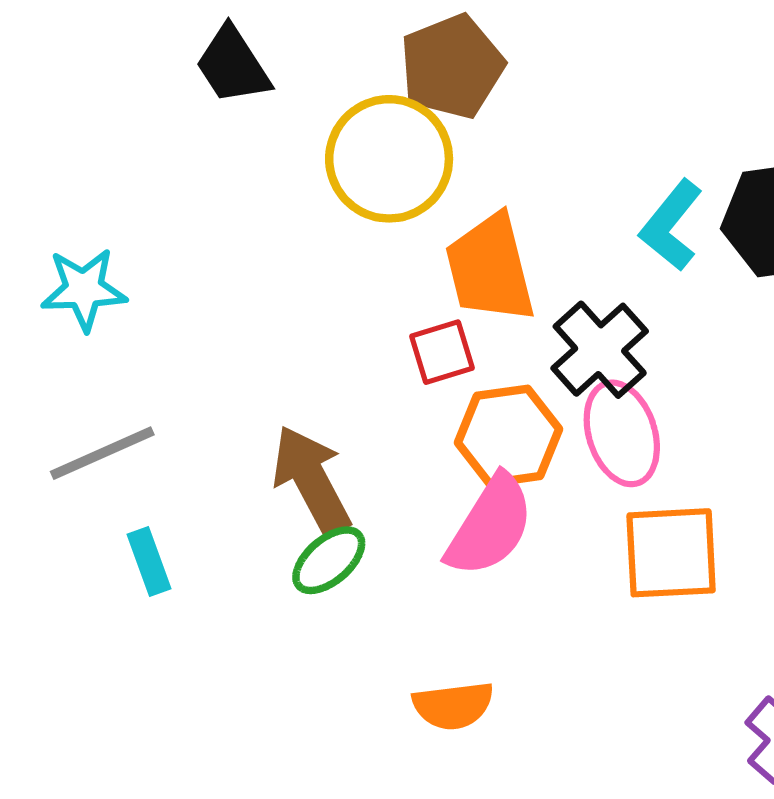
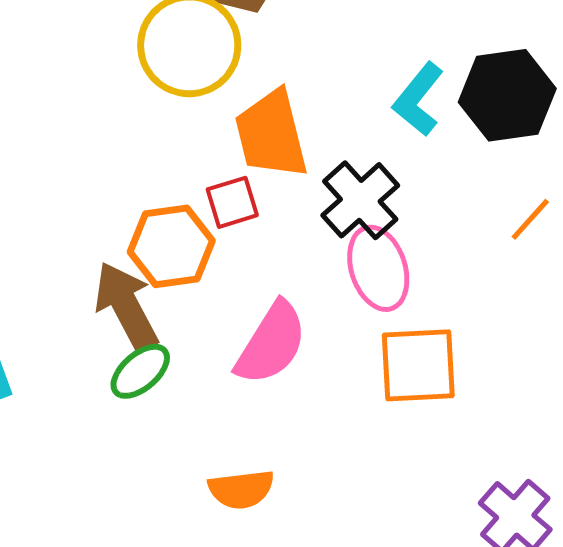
orange hexagon: (509, 436) -> (171, 246), moved

